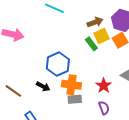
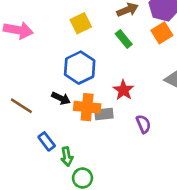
yellow square: (101, 36) -> (81, 23), moved
orange cross: (71, 85) -> (87, 107), moved
red star: (104, 86) -> (123, 90), moved

